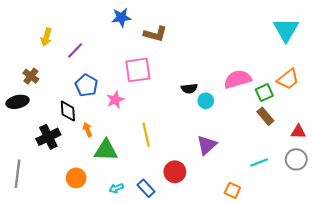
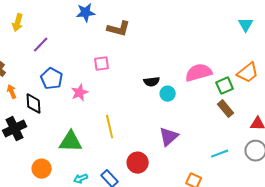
cyan triangle: (286, 30) -> (246, 25), size x0.6
yellow arrow: (46, 37) -> (18, 23), moved
pink square: (138, 70) -> (102, 64), size x0.6
orange arrow: (87, 130) -> (12, 92), moved

